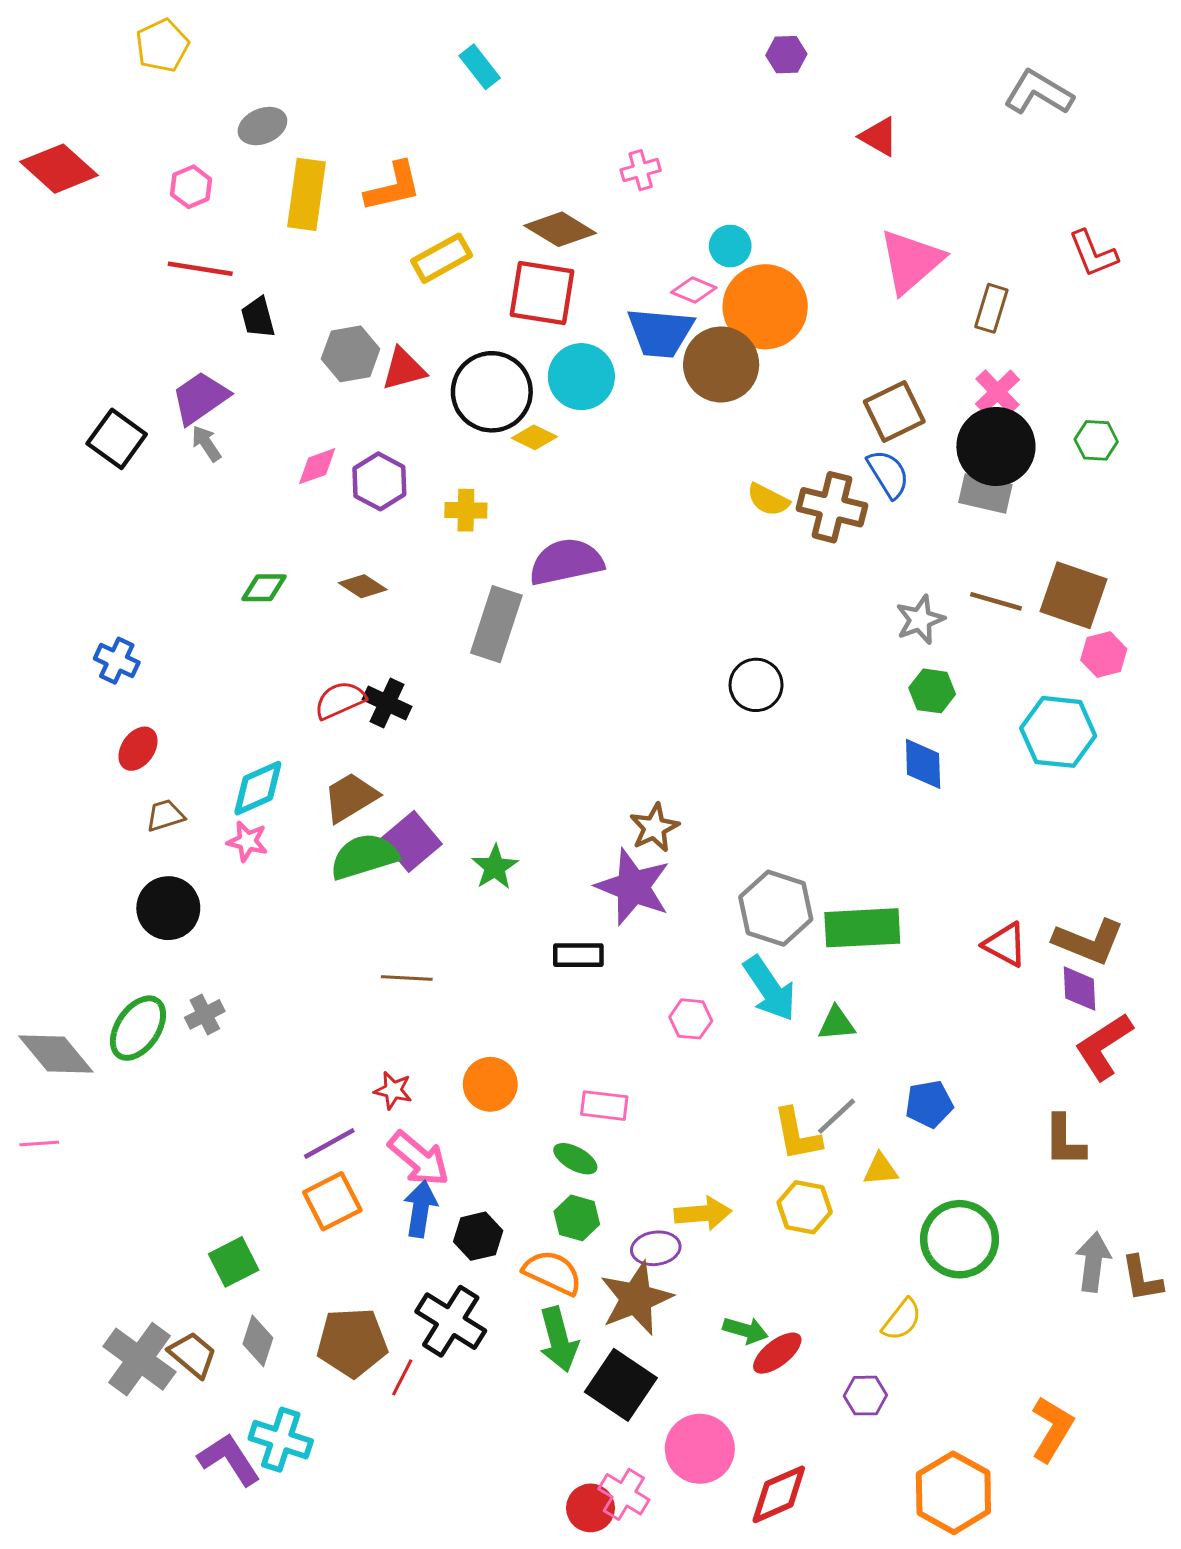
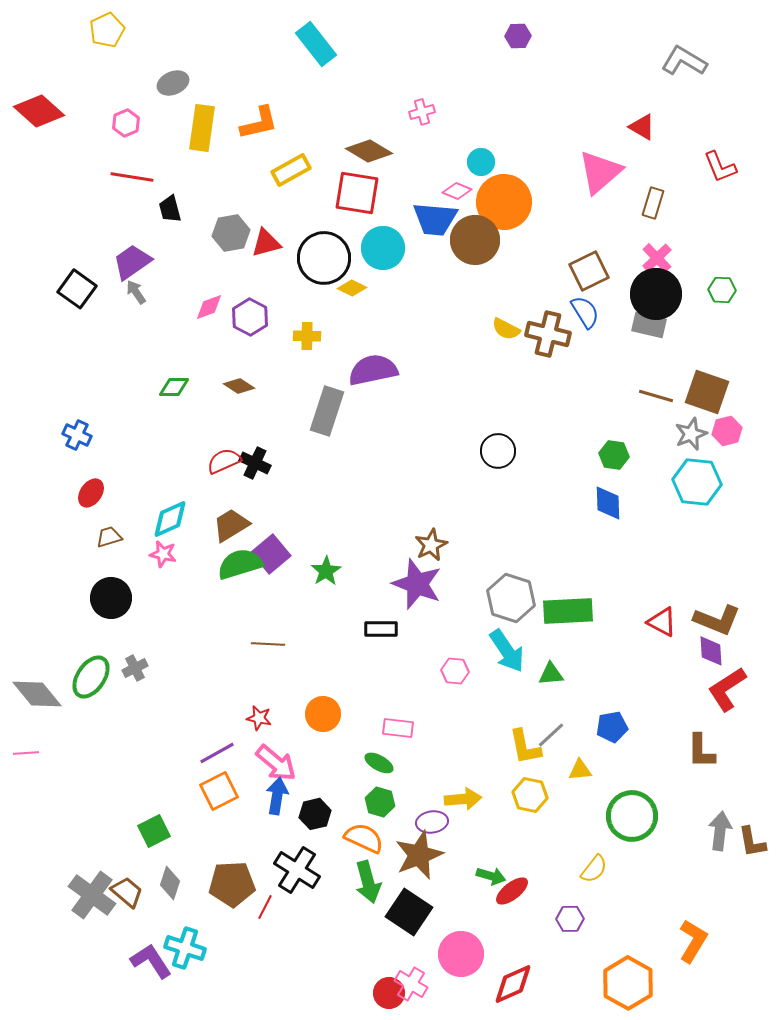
cyan rectangle: (480, 67) -> (316, 44), size x1.5
red triangle: (879, 137) -> (642, 127), moved
gray star: (920, 620) -> (691, 434), moved

